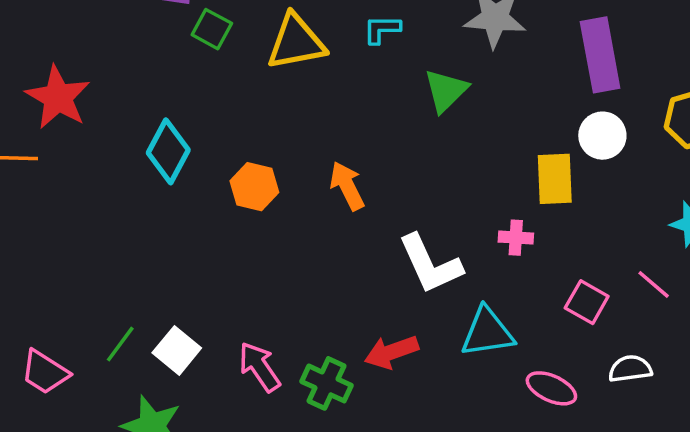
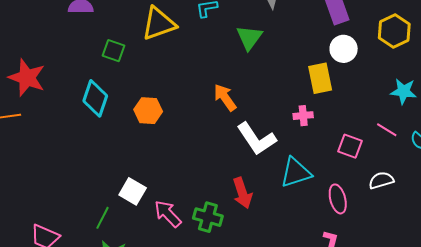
green square: (212, 29) -> (114, 51), moved
orange arrow: (347, 186) -> (225, 97), moved
green line: (120, 344) -> (103, 218), moved
white square: (177, 350) -> (133, 191), moved
red arrow: (391, 352) -> (242, 193), turned -80
pink ellipse: (551, 388) -> (338, 199), turned 60

